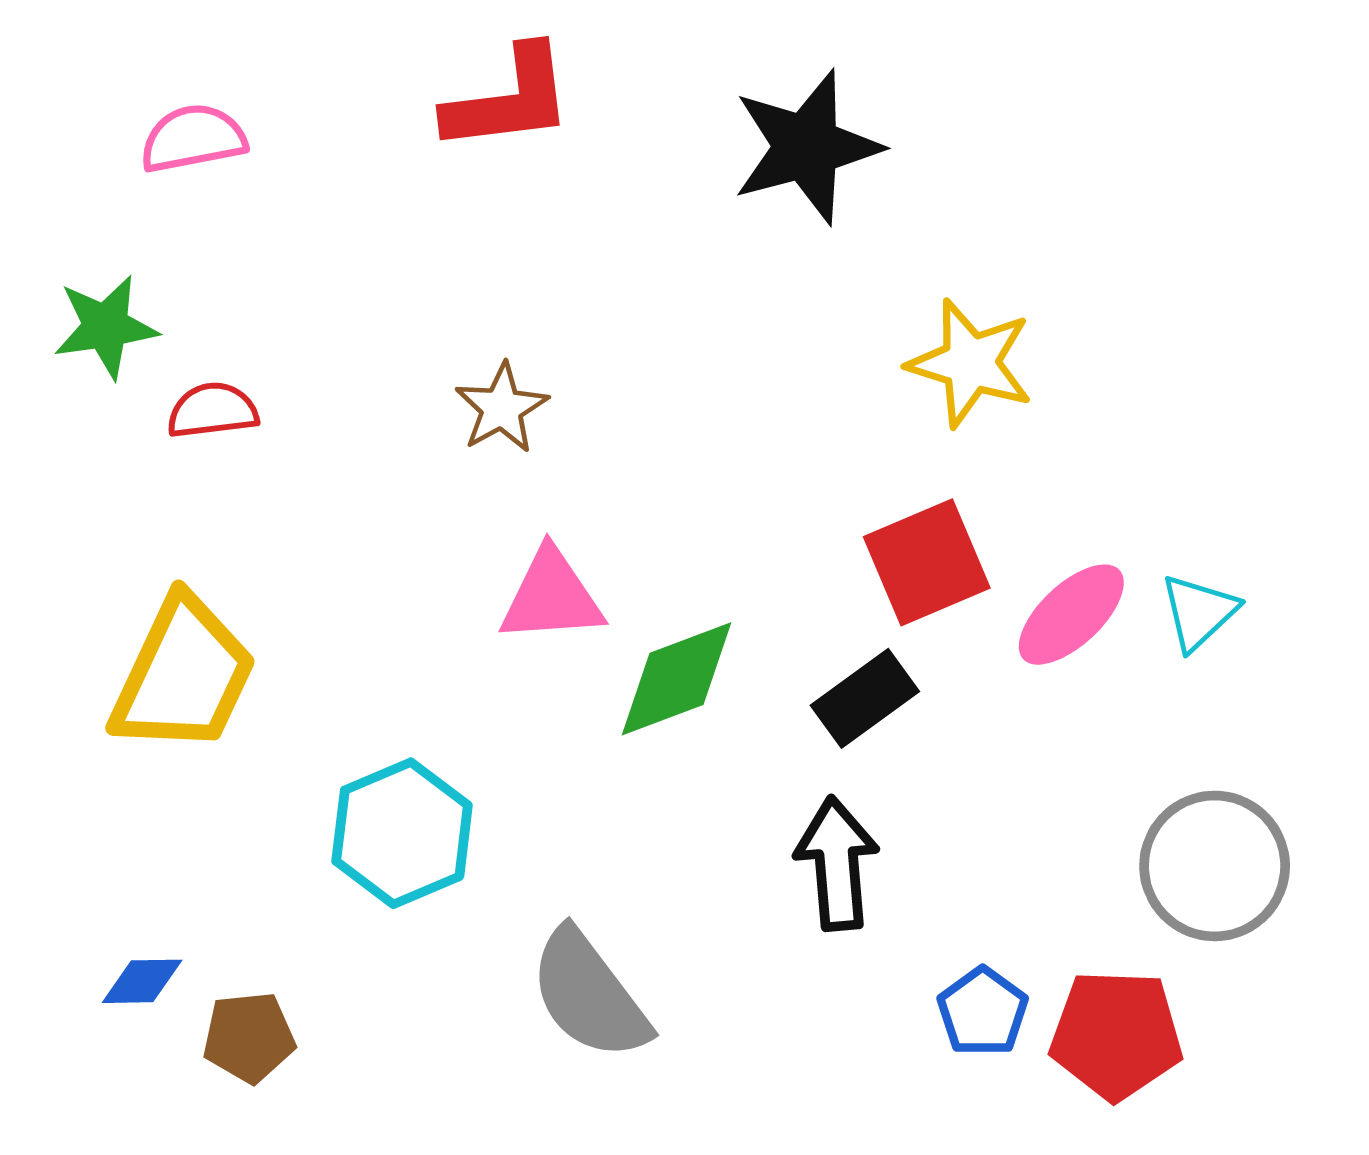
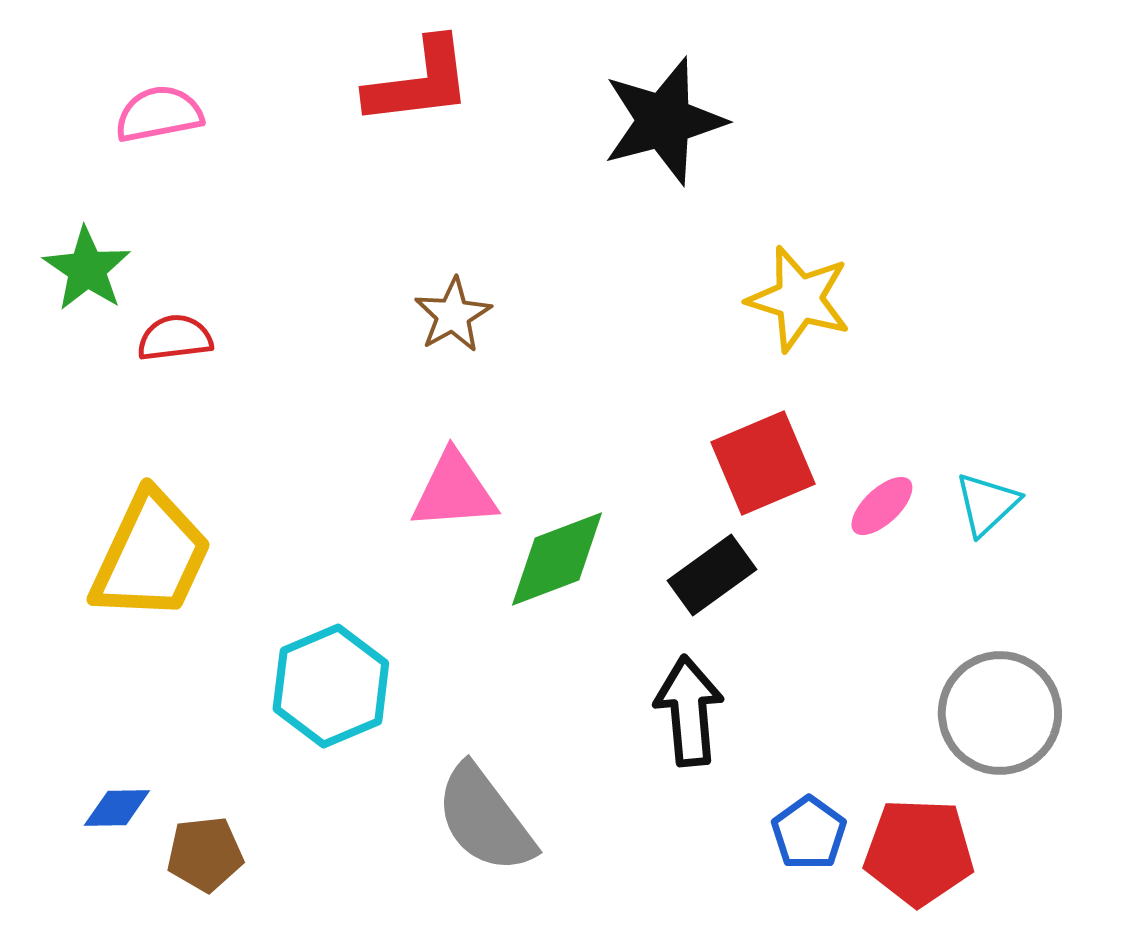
green star: (106, 327) -> (87, 269), turned -30
brown star: (502, 408) -> (453, 315), moved
pink ellipse: (1071, 615) -> (882, 506), size x0.7

